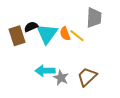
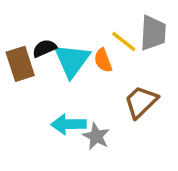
yellow line: (77, 36) -> (124, 41), moved
brown trapezoid: (87, 77) -> (141, 102), moved

